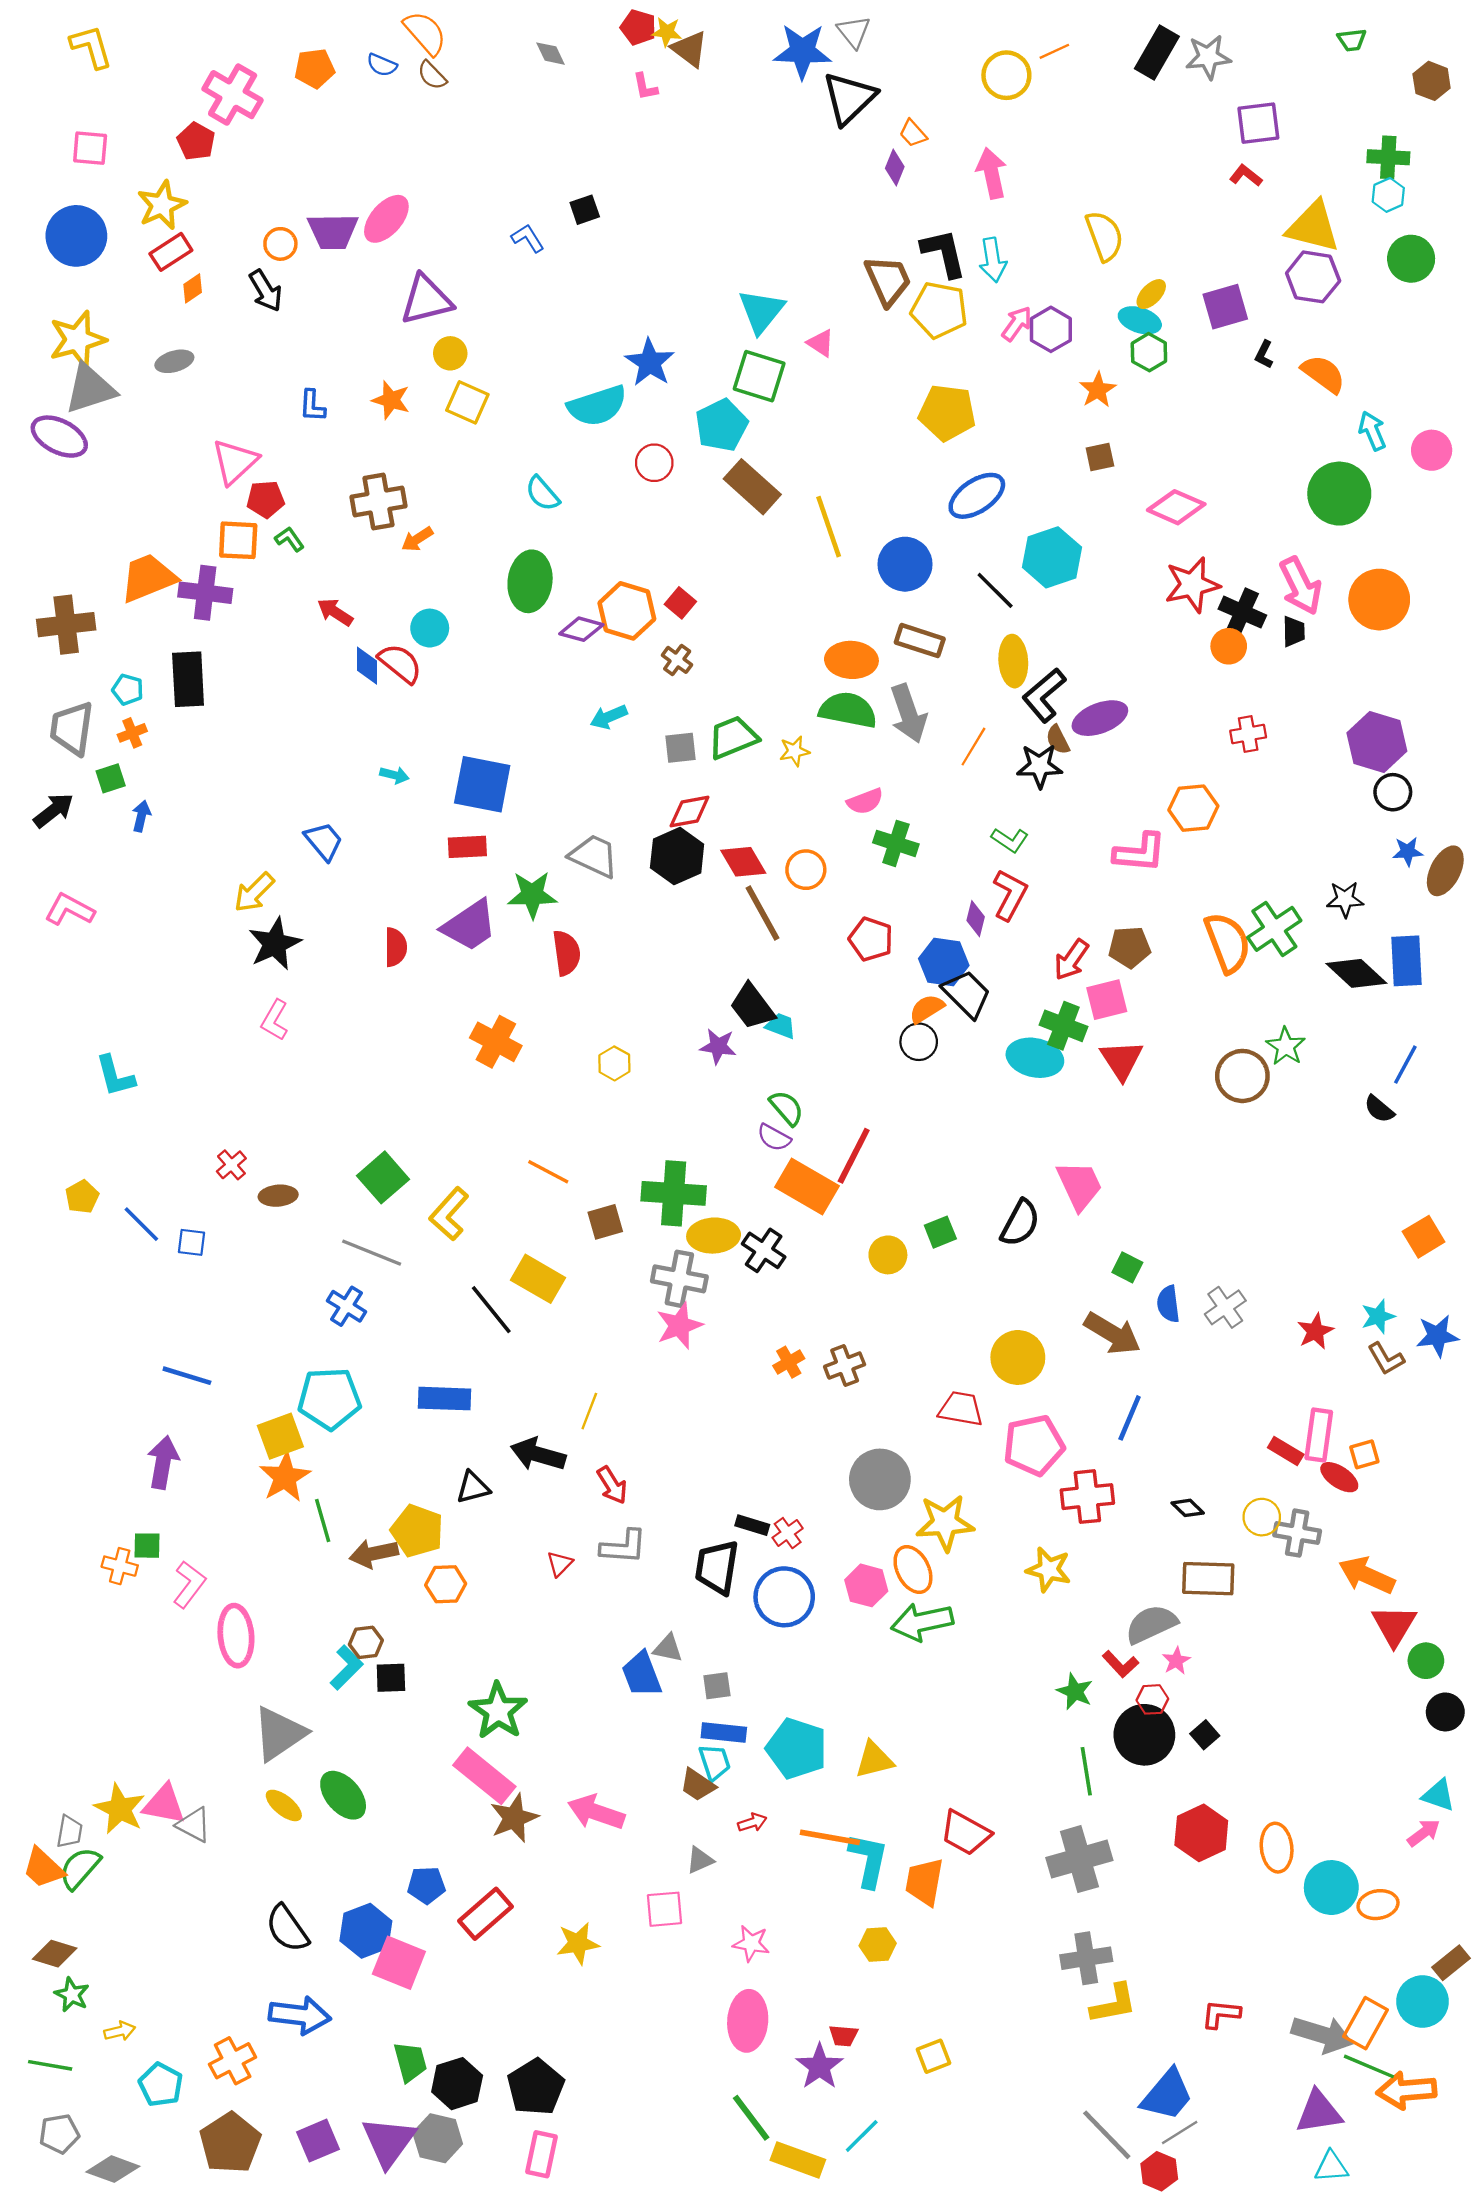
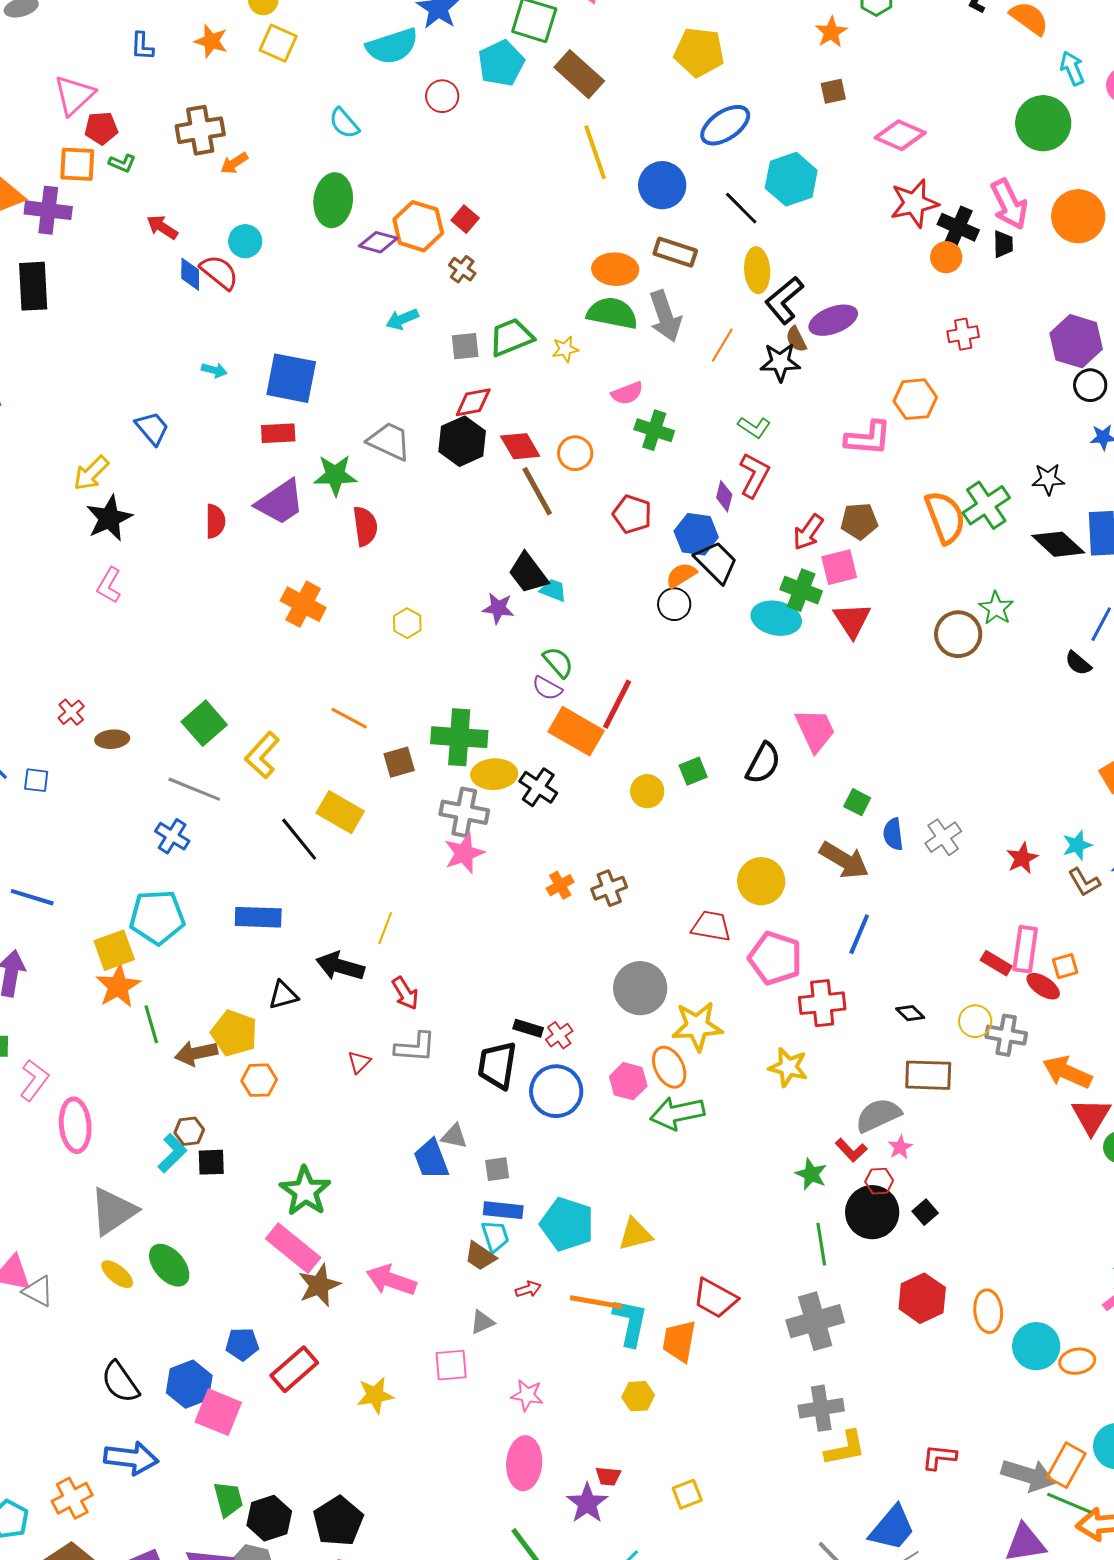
brown rectangle: (752, 487) -> (579, 74), moved
green L-shape: (290, 539) -> (122, 163), turned 148
pink pentagon: (1034, 1445) -> (775, 958), turned 30

